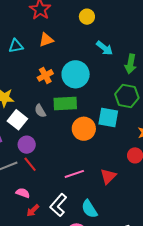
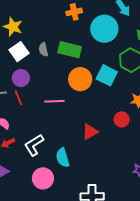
cyan circle: (76, 74) -> (104, 29), moved
orange cross: (45, 75) -> (74, 12), moved
pink line: (74, 174) -> (54, 101), moved

